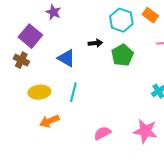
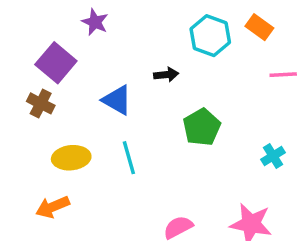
green pentagon: (122, 55) -> (202, 127), moved
cyan line: (73, 92) -> (129, 158), turned -30
orange arrow: (49, 121) -> (53, 207), moved

